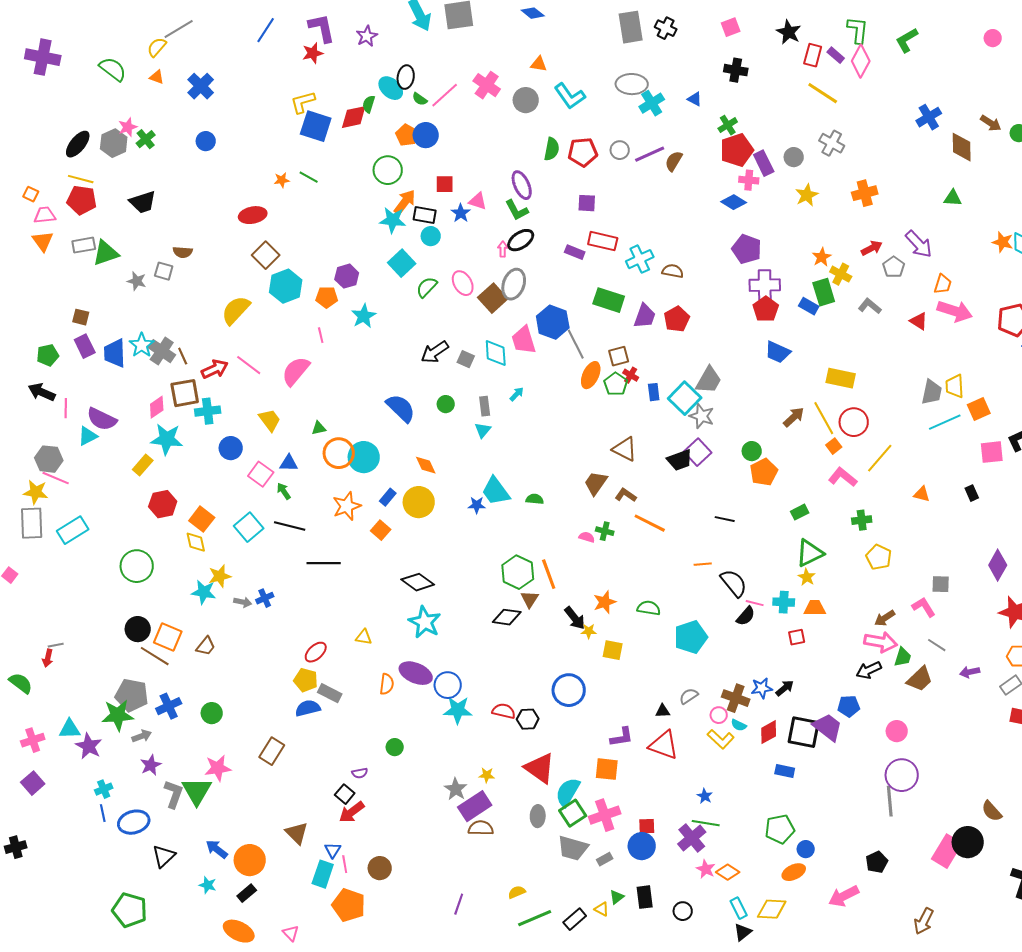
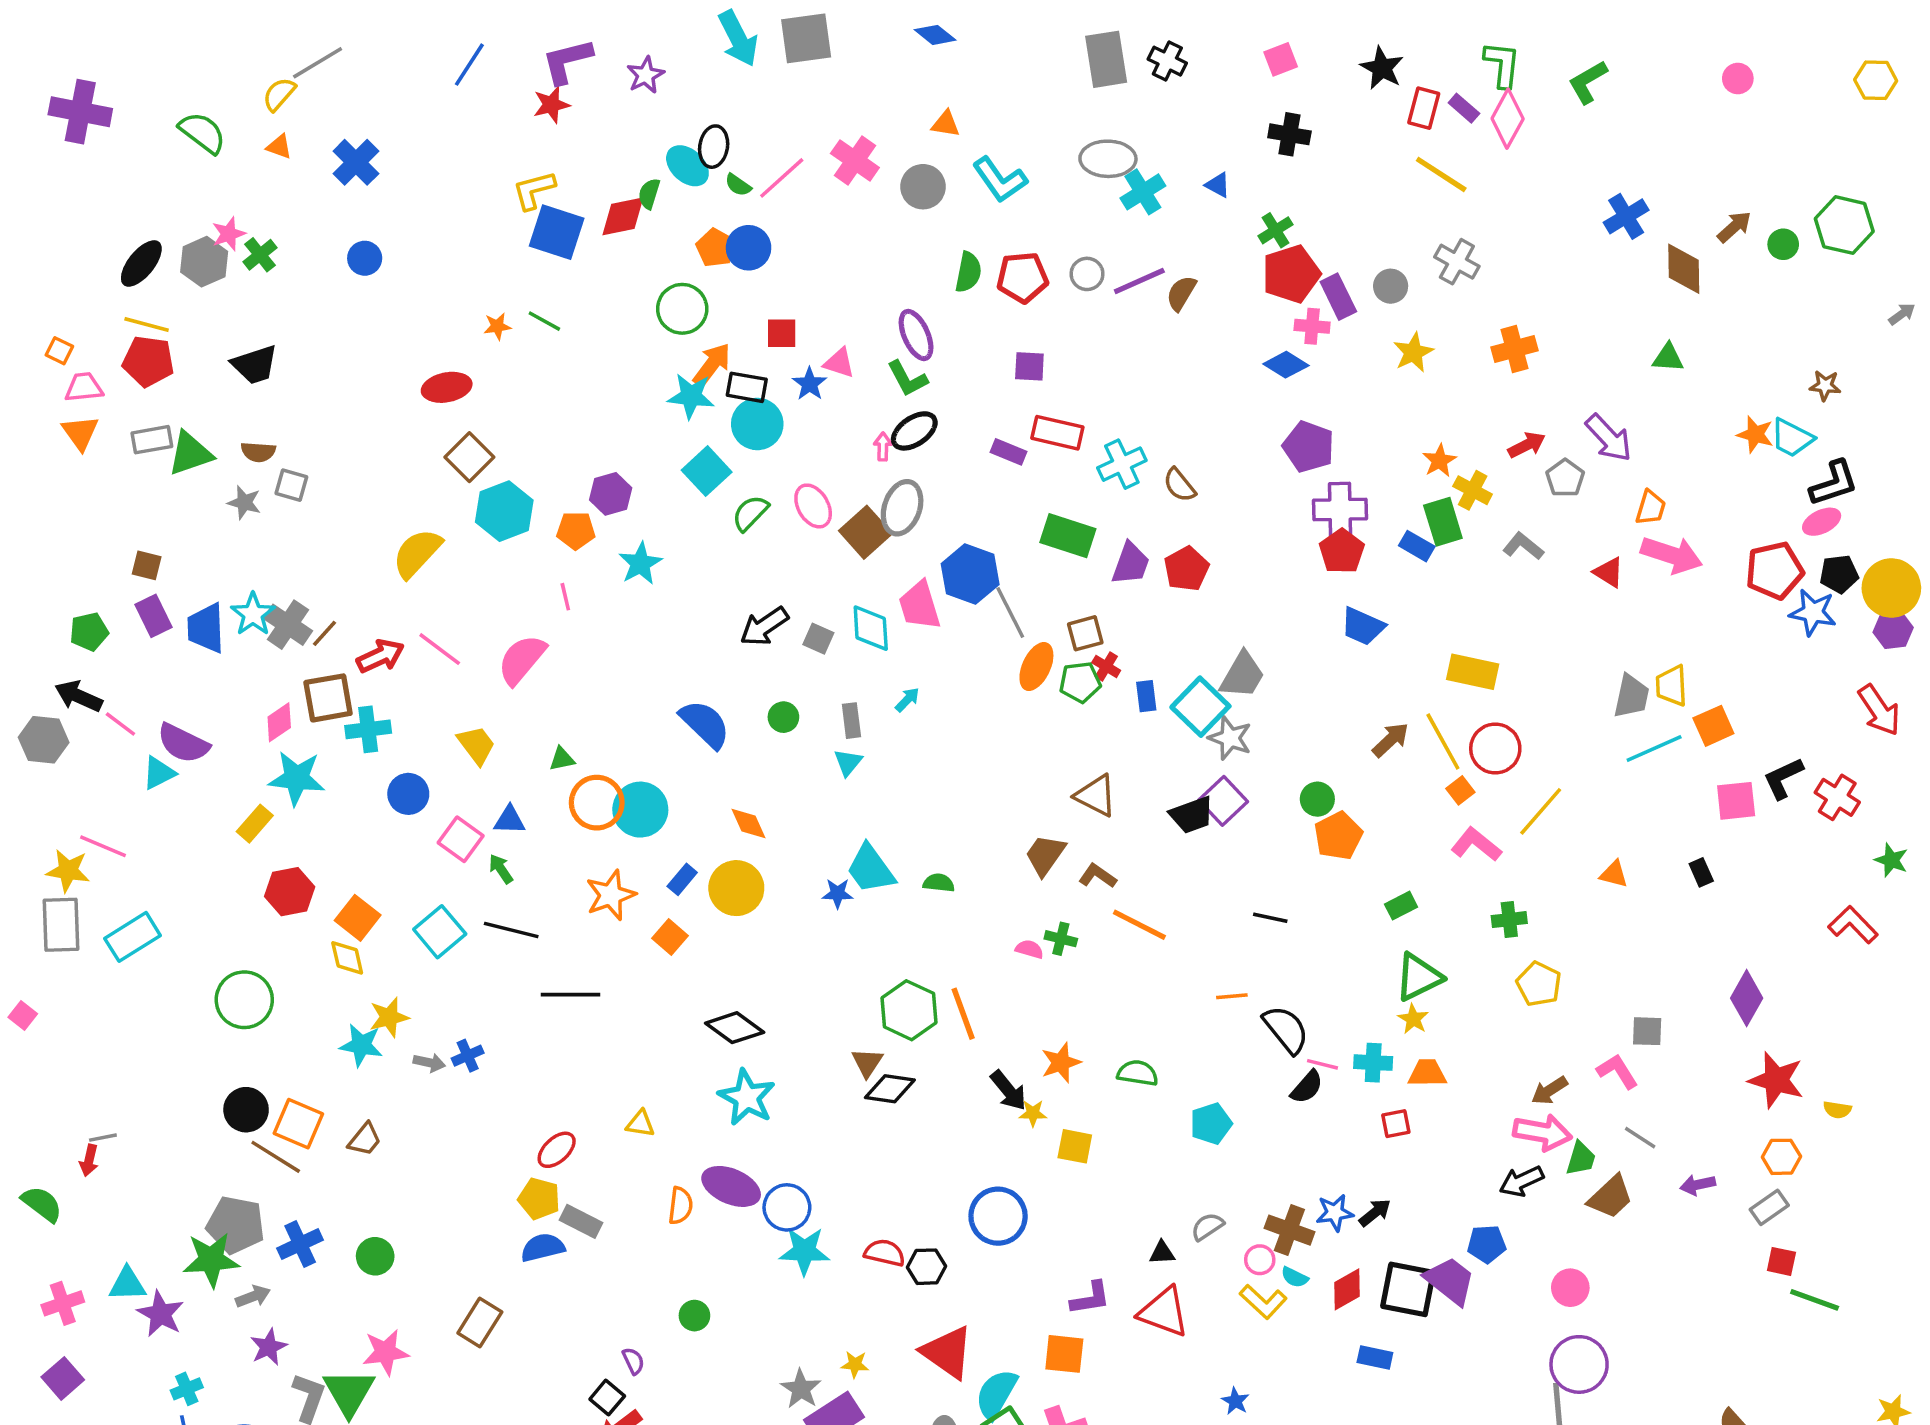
purple L-shape: (322, 28) -> (567, 61), turned -92
brown arrow: (991, 123) -> (1734, 227), turned -75
cyan circle: (431, 236) -> (757, 424), size x1.5
brown semicircle: (183, 252) -> (258, 452), moved
brown semicircle: (673, 271) -> (1179, 485), turned -140
brown line: (183, 356) -> (325, 633), turned 66
green pentagon: (616, 384) -> (1080, 682), turned 30
pink line: (66, 408) -> (120, 724), turned -54
gray hexagon: (49, 459) -> (44, 740), moved
brown triangle: (530, 599) -> (867, 1063), moved
cyan pentagon: (691, 637) -> (1211, 1124), size x0.7
purple semicircle: (360, 773) -> (633, 1361), turned -105

